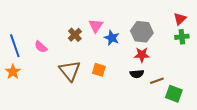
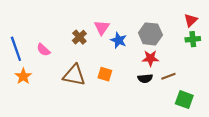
brown triangle: (70, 71) -> (74, 75), turned -40
orange star: (13, 72) -> (23, 76), moved
brown line: (157, 81) -> (168, 76), moved

